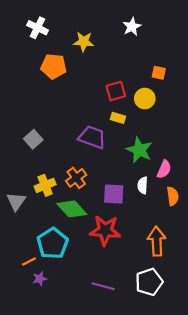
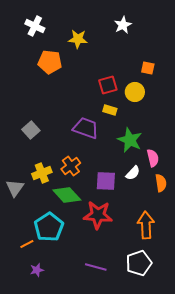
pink semicircle: (164, 169) -> (153, 158), turned -36
white semicircle: (143, 185) -> (133, 173), turned -140
purple star: (40, 279) -> (37, 270), moved

